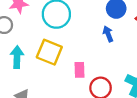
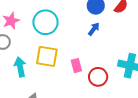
blue arrow: (108, 34) -> (94, 29), turned 72

